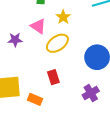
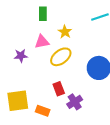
pink triangle: (38, 26) -> (42, 42), turned -42
purple cross: (91, 93) -> (75, 102), moved

